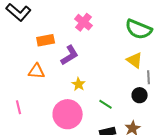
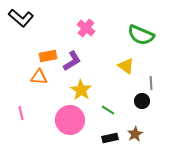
orange rectangle: (46, 40) -> (48, 56), moved
yellow triangle: (135, 60) -> (126, 66), moved
yellow star: (79, 84) -> (81, 90), size x1.5

